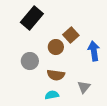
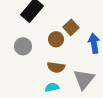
gray circle: (30, 61) -> (23, 46), moved
gray triangle: (84, 87) -> (84, 79), size x1.6

